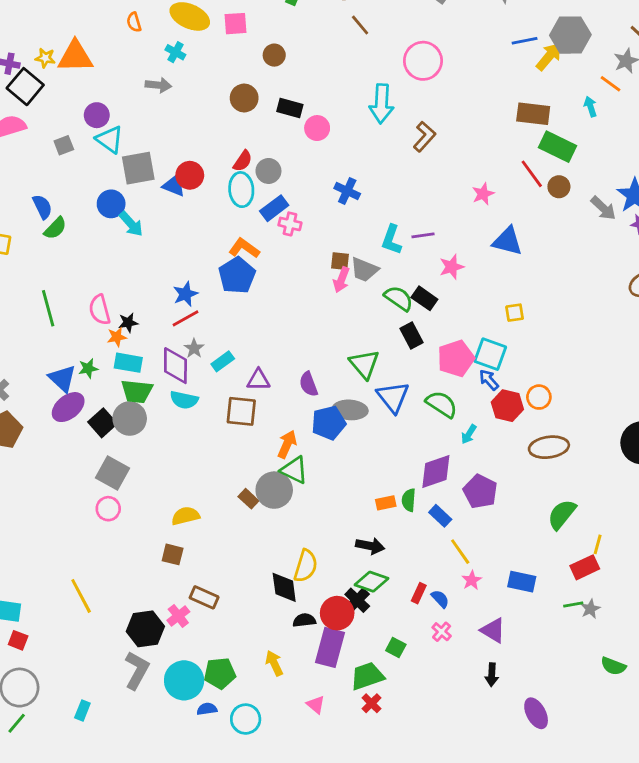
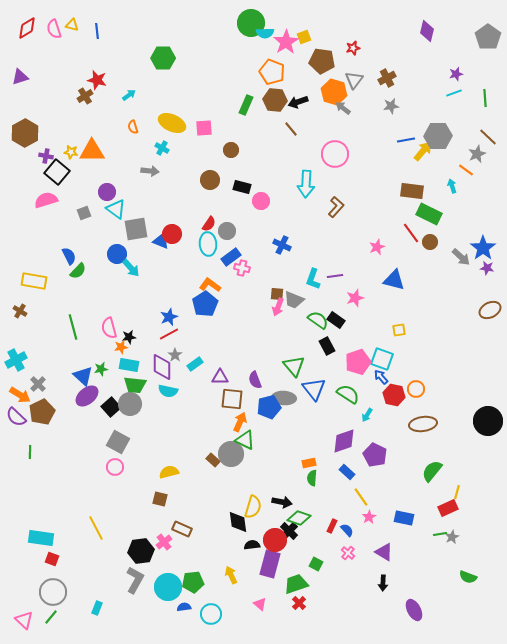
brown square: (241, 411) -> (232, 399), moved
green semicircle: (409, 500) -> (312, 478), moved
black arrow: (370, 546) -> (282, 502), moved

